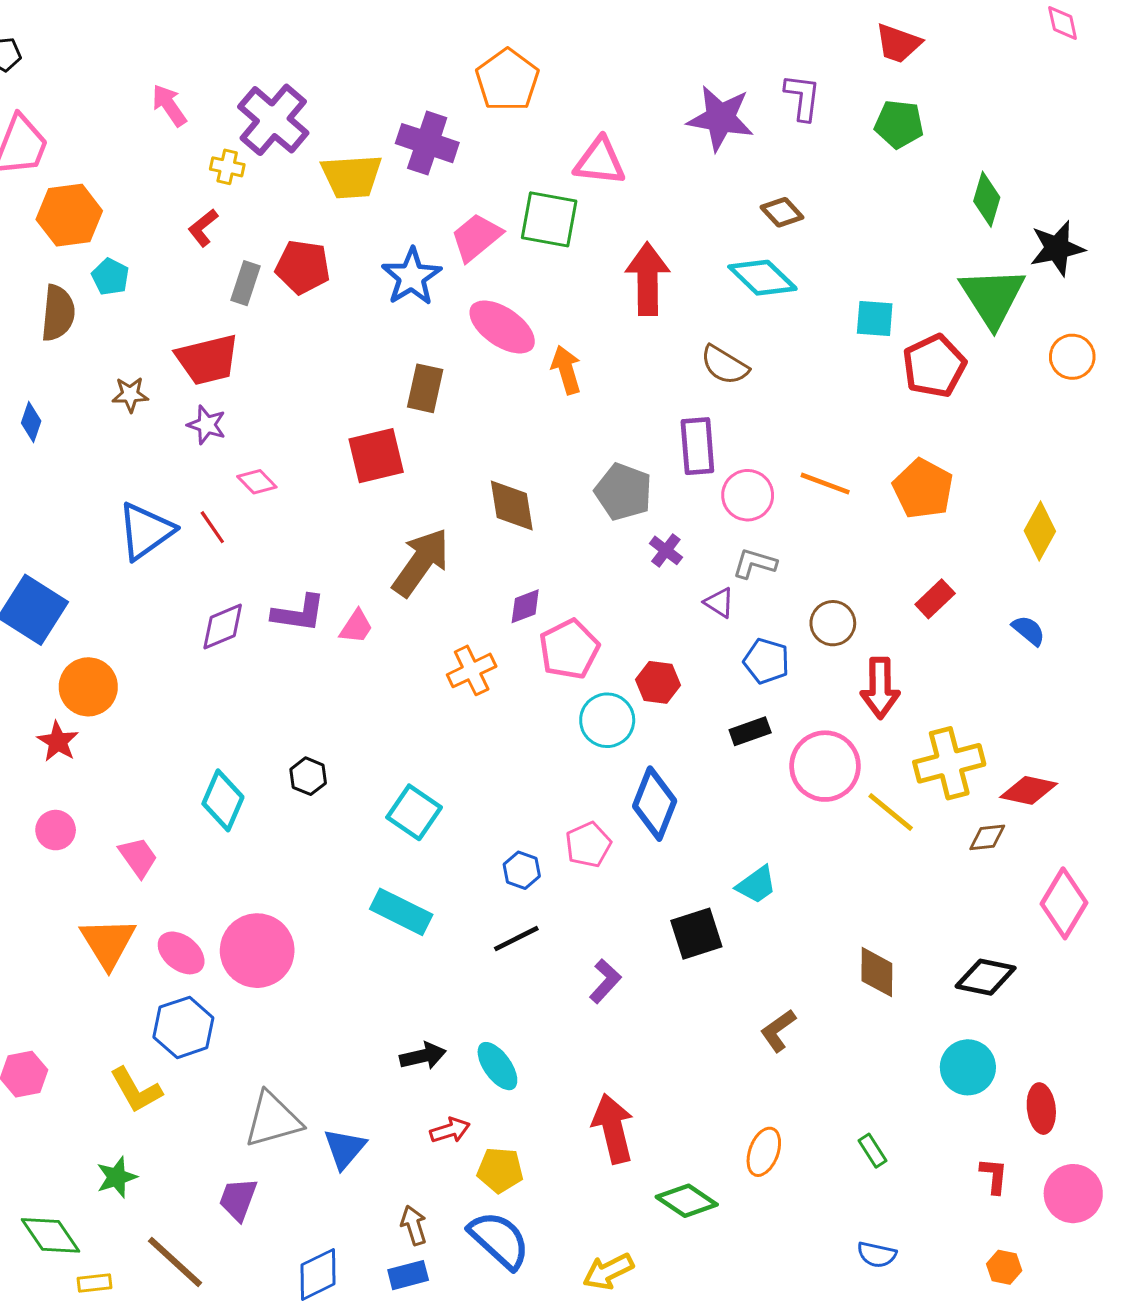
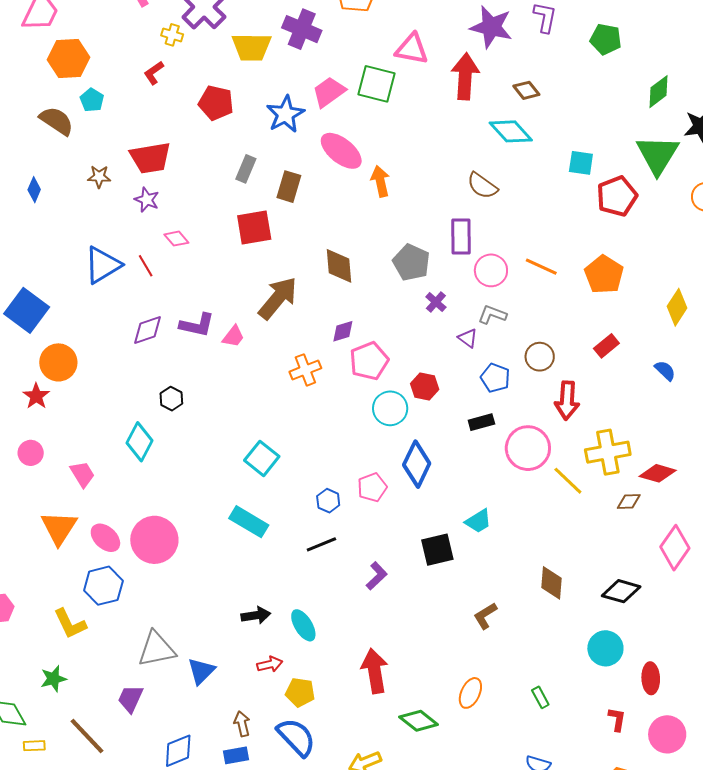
green diamond: (987, 199) -> (659, 92), turned 32
red arrow: (648, 279) -> (465, 76), moved
gray rectangle: (245, 283) -> (246, 169), moved
brown semicircle: (58, 313) -> (57, 121), turned -66
black hexagon: (308, 776) -> (171, 399), moved

